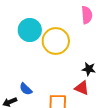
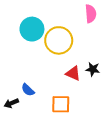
red triangle: (82, 88) -> (73, 73), moved

